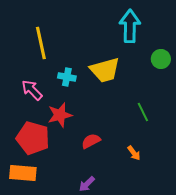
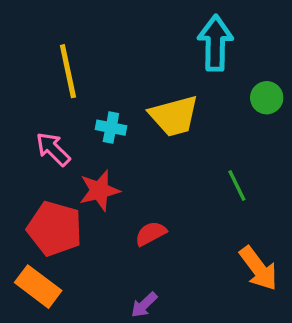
orange arrow: (134, 153) -> (258, 268), moved, size x1.8
orange rectangle: (23, 173) -> (38, 287), turned 32

